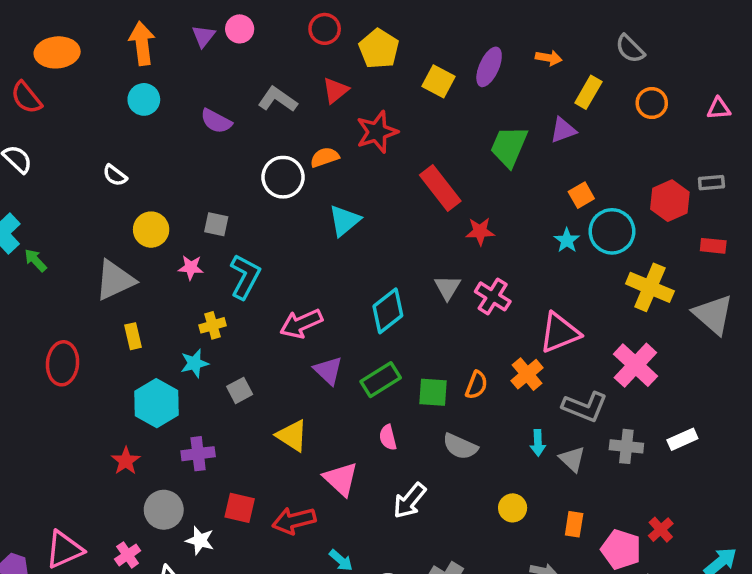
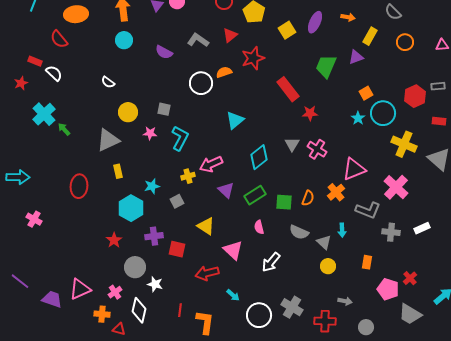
yellow square: (438, 81) -> (287, 30), turned 30
cyan triangle: (344, 221) -> (235, 120), moved
yellow cross: (213, 325) -> (188, 176), moved
gray triangle: (572, 459) -> (324, 242), moved
red square: (240, 508) -> (177, 249), moved
orange rectangle: (574, 524) -> (367, 262), moved

